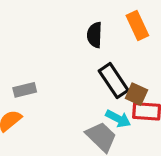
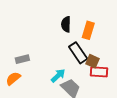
orange rectangle: (137, 26) -> (88, 30), moved, turned 42
cyan arrow: (118, 119) -> (58, 76), moved, turned -70

